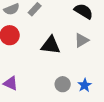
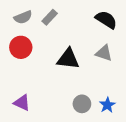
gray triangle: (82, 40) -> (104, 53), turned 49

